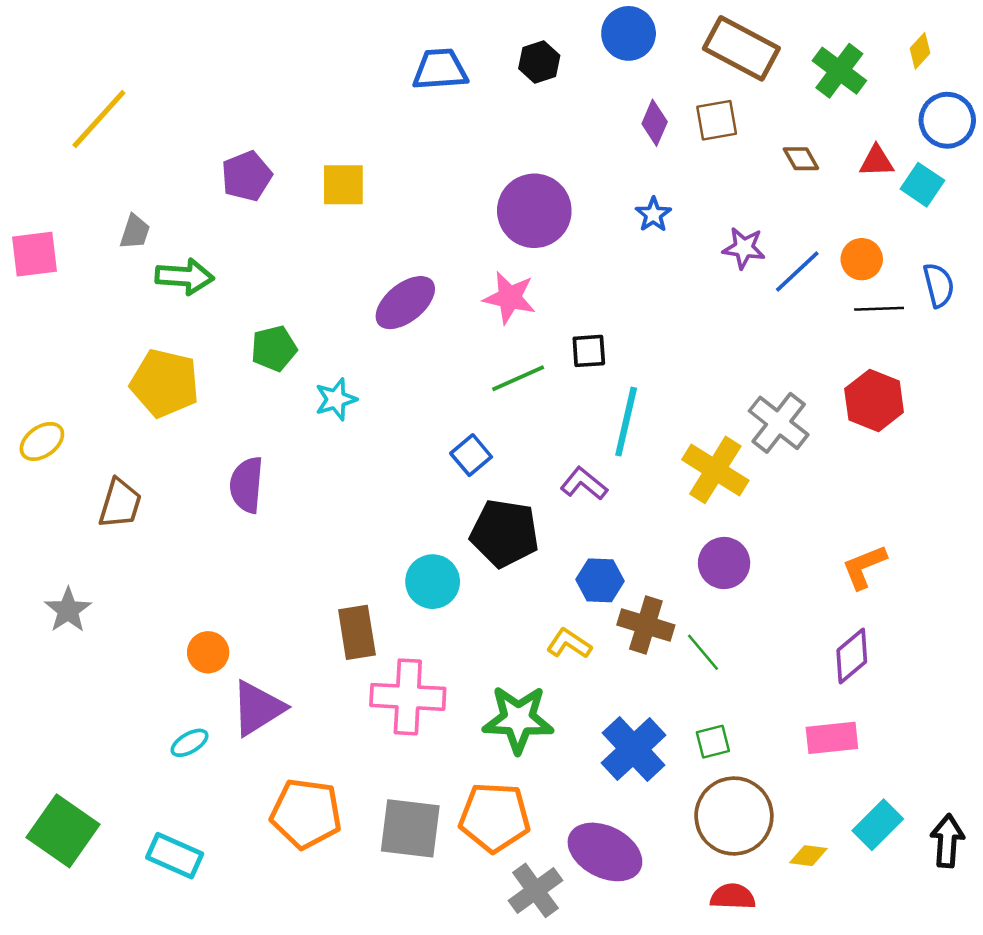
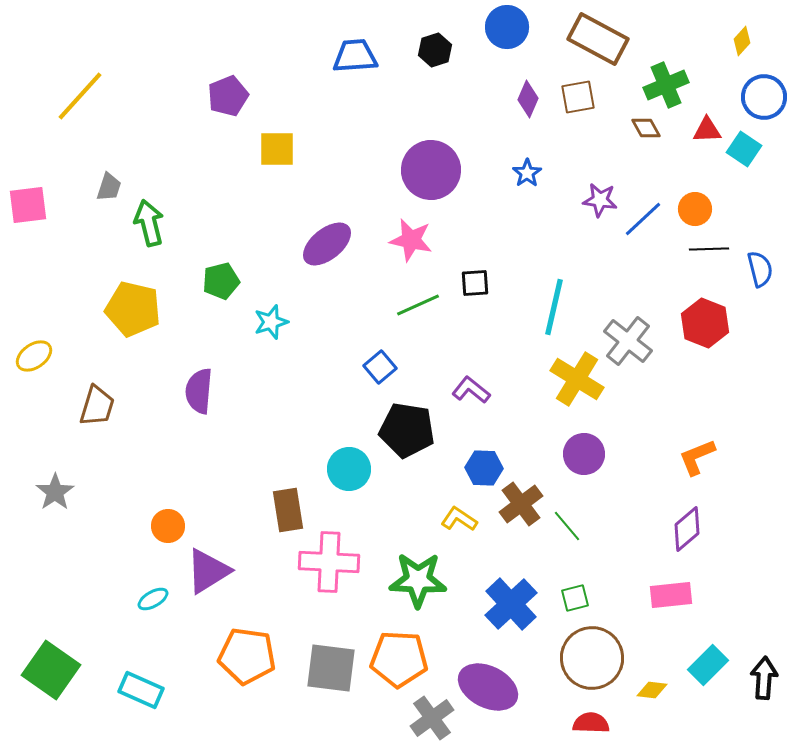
green cross: (839, 71) -> (666, 85), moved, turned 30
purple pentagon: (247, 176) -> (228, 96), moved
green arrow: (185, 277) -> (149, 223), turned -108
blue semicircle: (939, 285) -> (760, 269), moved
cyan line: (626, 422) -> (554, 307), moved
brown cross: (646, 625) -> (521, 504), turned 36

